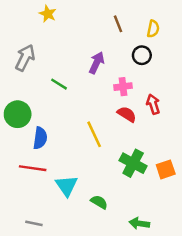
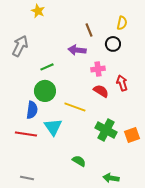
brown line: (118, 24) -> (89, 30), moved
purple arrow: (97, 63) -> (77, 50), turned -108
green line: (59, 84) -> (47, 67), turned -56
green circle: (18, 114) -> (45, 91), moved
yellow line: (94, 134) -> (75, 107), turned -45
cyan triangle: (67, 186) -> (53, 127), moved

